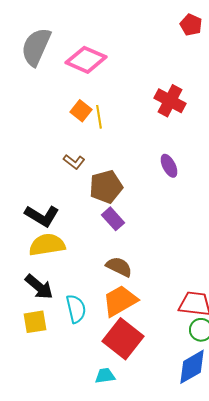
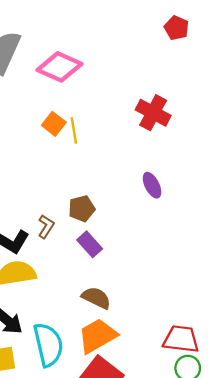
brown L-shape: (74, 162) -> (46, 226), moved, turned -95
brown pentagon: (106, 187) -> (82, 209), size x0.7
cyan semicircle: (76, 309) -> (48, 345), size x1.4

